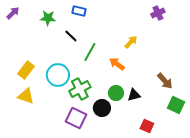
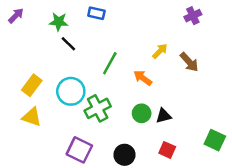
black line: (71, 36) -> (68, 44), moved
brown arrow: (165, 81) -> (189, 62), moved
green square: (176, 105) -> (215, 140), moved
black circle: (102, 108) -> (124, 155), moved
purple square: (76, 118) -> (79, 150), moved
red square: (147, 126) -> (167, 150), moved

